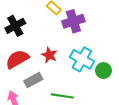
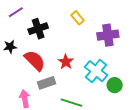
purple cross: (73, 21) -> (108, 35), moved
red semicircle: (17, 59) -> (35, 60), turned 65

